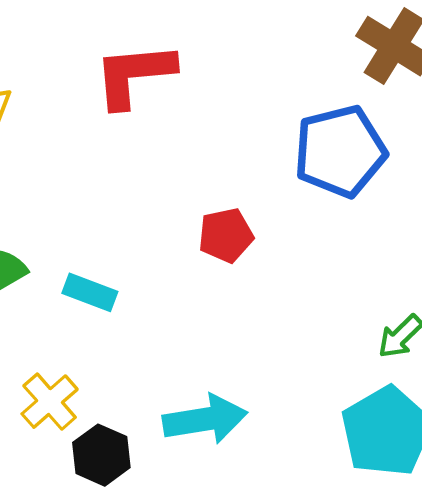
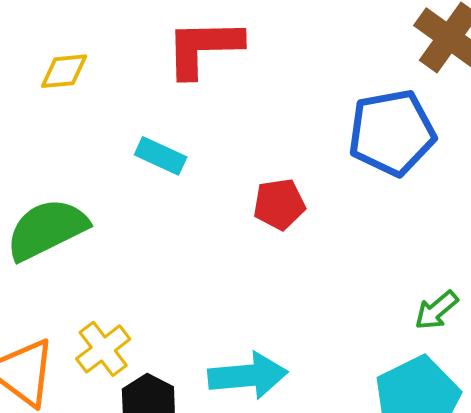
cyan rectangle: (90, 292) -> (161, 156), moved

